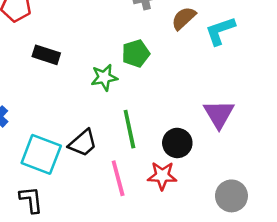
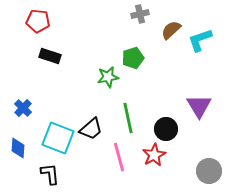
black rectangle: (46, 55) -> (50, 56), moved
red star: (162, 176) -> (154, 155), turned -30

